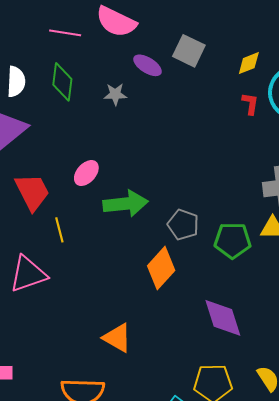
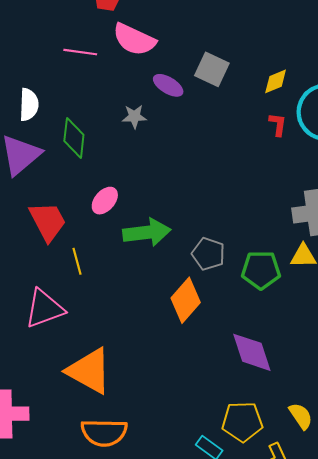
green diamond: (62, 82) -> (74, 138), moved
orange triangle: (117, 338) -> (89, 371), moved, size x1.5

